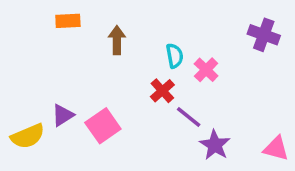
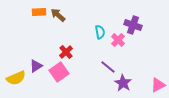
purple cross: (264, 35) -> (133, 25), moved
brown arrow: (117, 40) -> (58, 15), moved, turned -49
red cross: (162, 91) -> (66, 52), moved
pink triangle: (276, 148) -> (158, 85), turned -42

